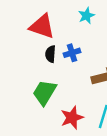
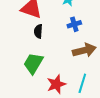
blue cross: (72, 53) -> (74, 24), moved

